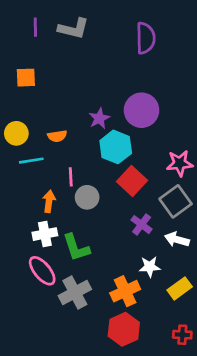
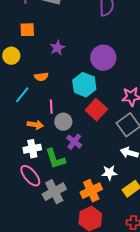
orange square: (26, 78) -> (27, 30), moved
purple star: (99, 118) -> (57, 48), moved
yellow circle: (16, 133) -> (11, 56), moved
cyan line: (31, 161) -> (22, 95), turned -42
orange arrow: (49, 201) -> (35, 125), turned 91
purple cross: (142, 225) -> (74, 142), moved

